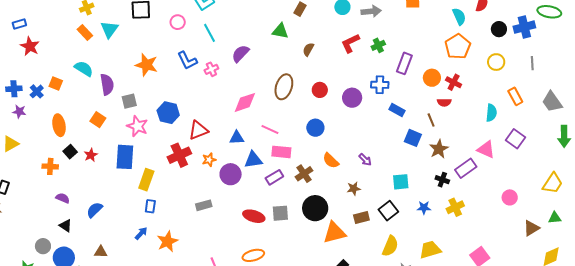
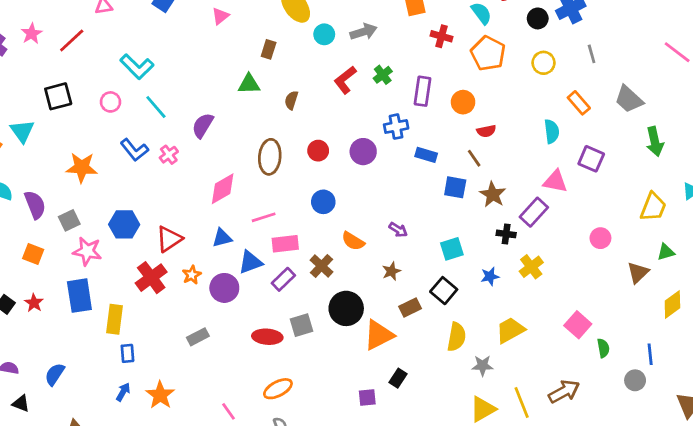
red cross: (454, 82) -> (441, 36), moved
pink line: (270, 129) -> (264, 217), turned -30

